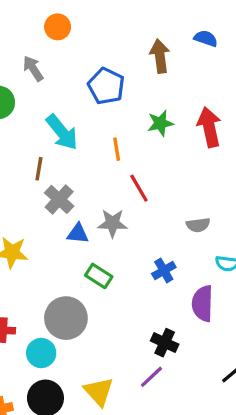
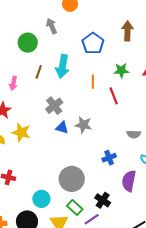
cyan arrow: (62, 132) -> (62, 66), turned 40
brown line: (39, 169) -> (39, 72), moved
red line: (139, 188) -> (114, 96), moved
green rectangle: (99, 276) -> (75, 207), moved
gray circle: (66, 318) -> (72, 179), moved
cyan circle: (41, 353) -> (41, 199), moved

